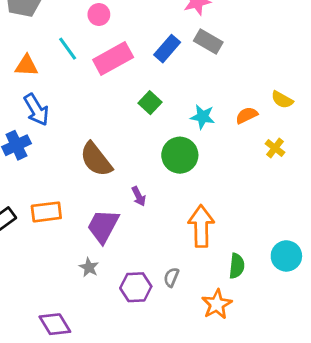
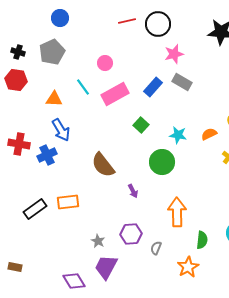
purple trapezoid: (103, 226) -> (106, 267), moved
purple hexagon: (136, 287) -> (131, 234), moved

